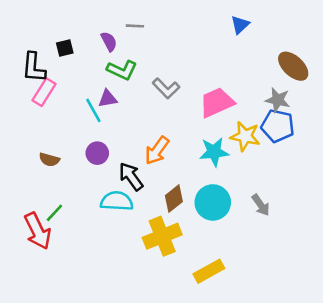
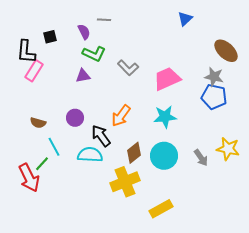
cyan line: (93, 110) -> (54, 147), moved
yellow star: (245, 136) -> (228, 149), moved

